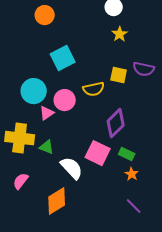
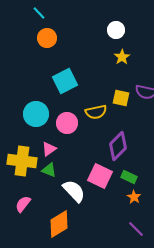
pink triangle: (47, 113) -> (49, 149), moved

